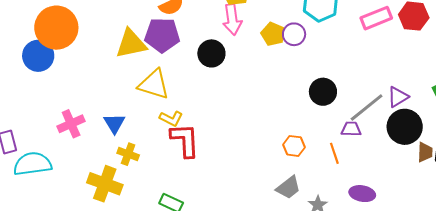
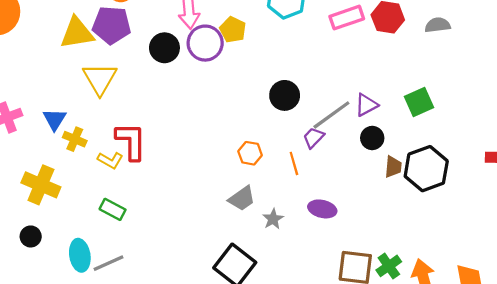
purple circle: (294, 34) -> (205, 43), moved, size x1.4
yellow triangle: (154, 84) -> (100, 79), turned 40
yellow L-shape: (171, 119) -> (110, 160), moved
black circle: (405, 127) -> (372, 138), size x0.6
purple trapezoid: (351, 129) -> (313, 138), turned -50
yellow cross: (128, 154) -> (75, 139), moved

